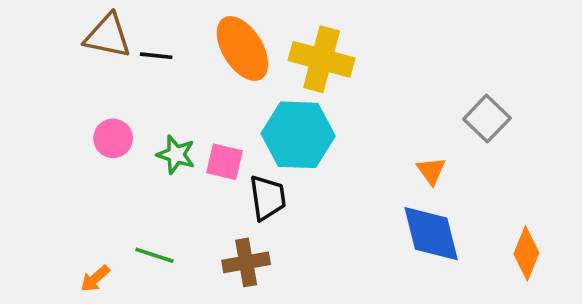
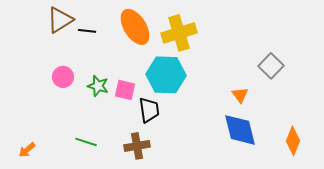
brown triangle: (108, 36) -> (60, 20), turned -44
yellow cross: (322, 59) -> (179, 33), turned -32
orange arrow: (95, 279) -> (27, 150), moved

